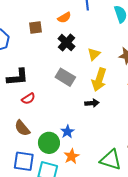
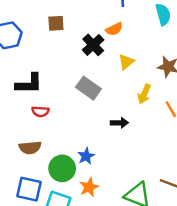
orange semicircle: (64, 18) -> (114, 29), moved
yellow arrow: (99, 80) -> (144, 94), moved, size x0.7
red semicircle: (28, 99) -> (40, 111), turned 32
brown semicircle: (22, 128) -> (30, 148), turned -60

